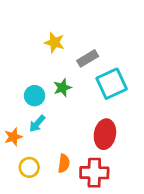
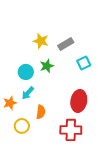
yellow star: (54, 43) -> (41, 41), moved
cyan square: (112, 84) -> (84, 63), size x0.6
orange semicircle: (64, 163) -> (41, 112), moved

